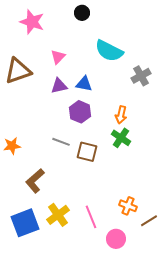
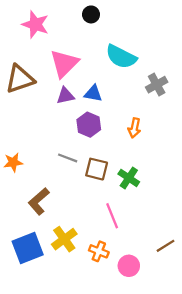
pink triangle: (58, 57) -> (64, 63), size x1.8
green cross: (121, 138) -> (129, 178), moved
orange cross: (128, 206) -> (99, 251), moved
pink line: (91, 217) -> (112, 216), moved

